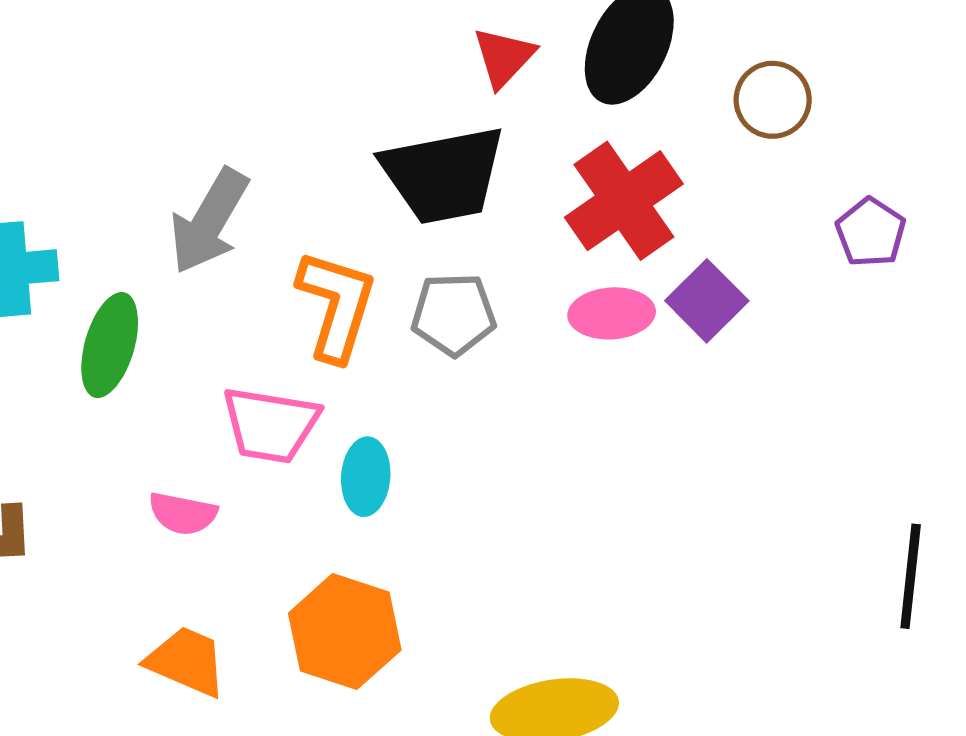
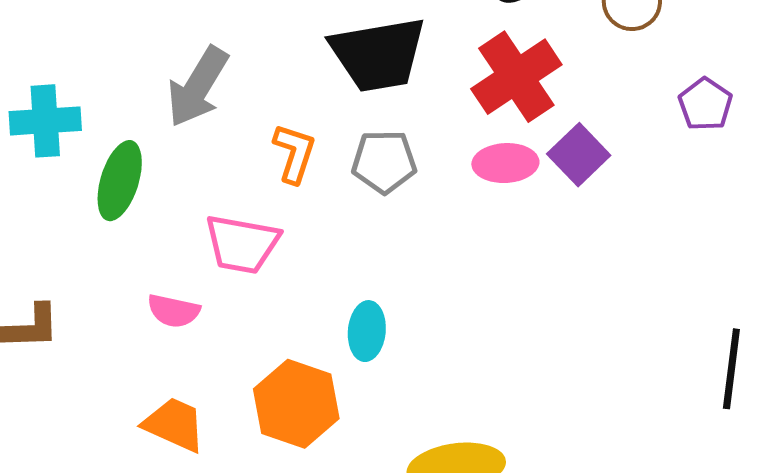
orange L-shape: (336, 305) -> (294, 153), size x0.7
cyan ellipse: (366, 477) -> (367, 331), moved

